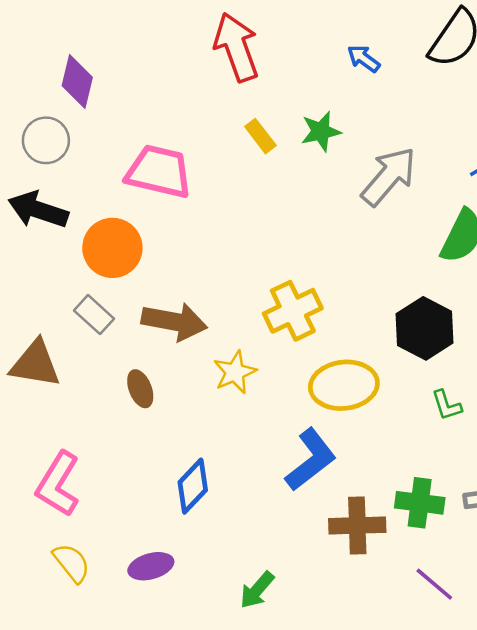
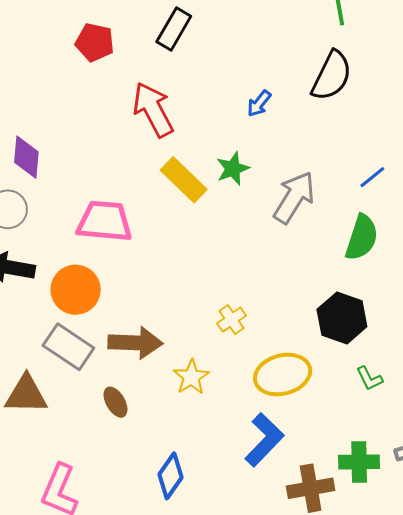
blue arrow: (364, 59) -> (259, 103), turned -80
yellow rectangle: (260, 136) -> (184, 180), size x1.6
yellow cross: (293, 311) -> (232, 320), size x0.6
gray rectangle: (94, 315) -> (68, 347), size x1.5

